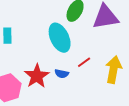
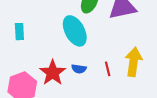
red line: (84, 62) -> (108, 69), moved, turned -64

